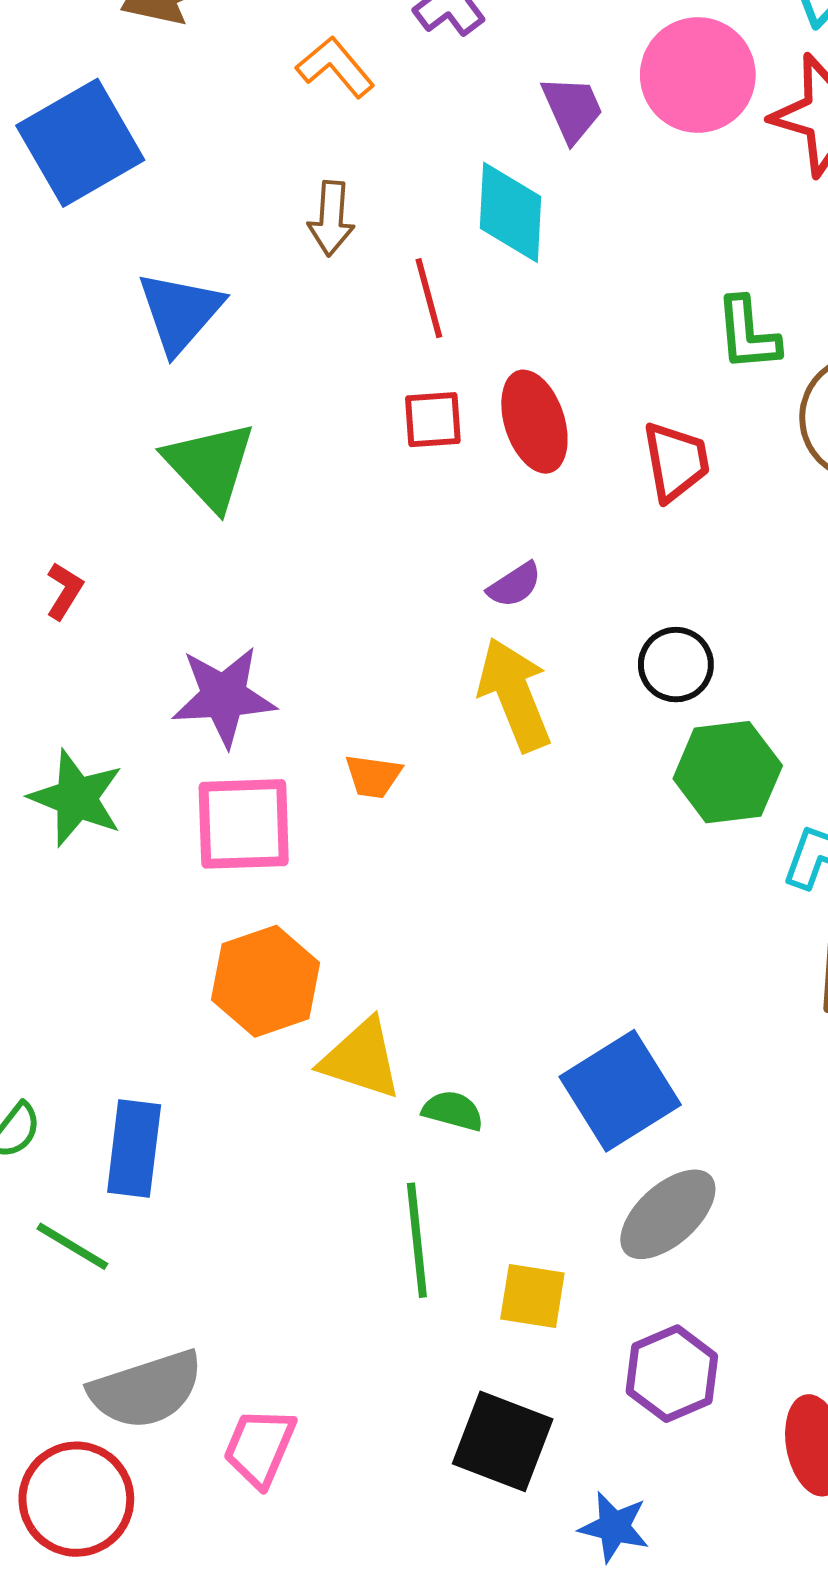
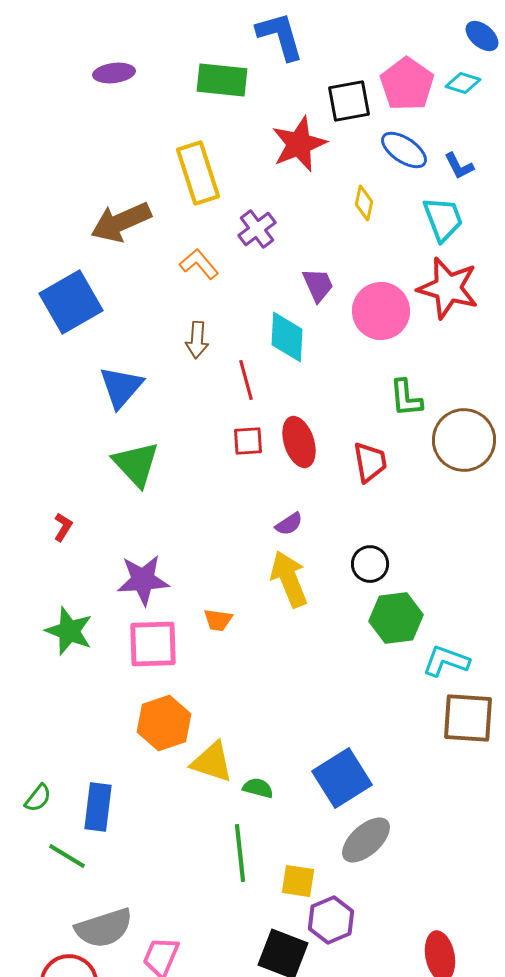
pink circle: (698, 75) -> (381, 311), moved
purple hexagon: (672, 1374) -> (331, 920), moved

